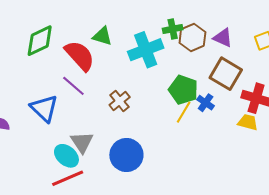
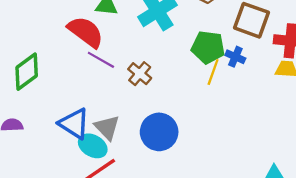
green diamond: (40, 41) -> (27, 72), moved
purple line: (73, 86) -> (101, 60), moved
blue triangle: (44, 108) -> (74, 124), moved

